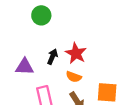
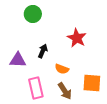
red star: (76, 53) -> (77, 38), moved

